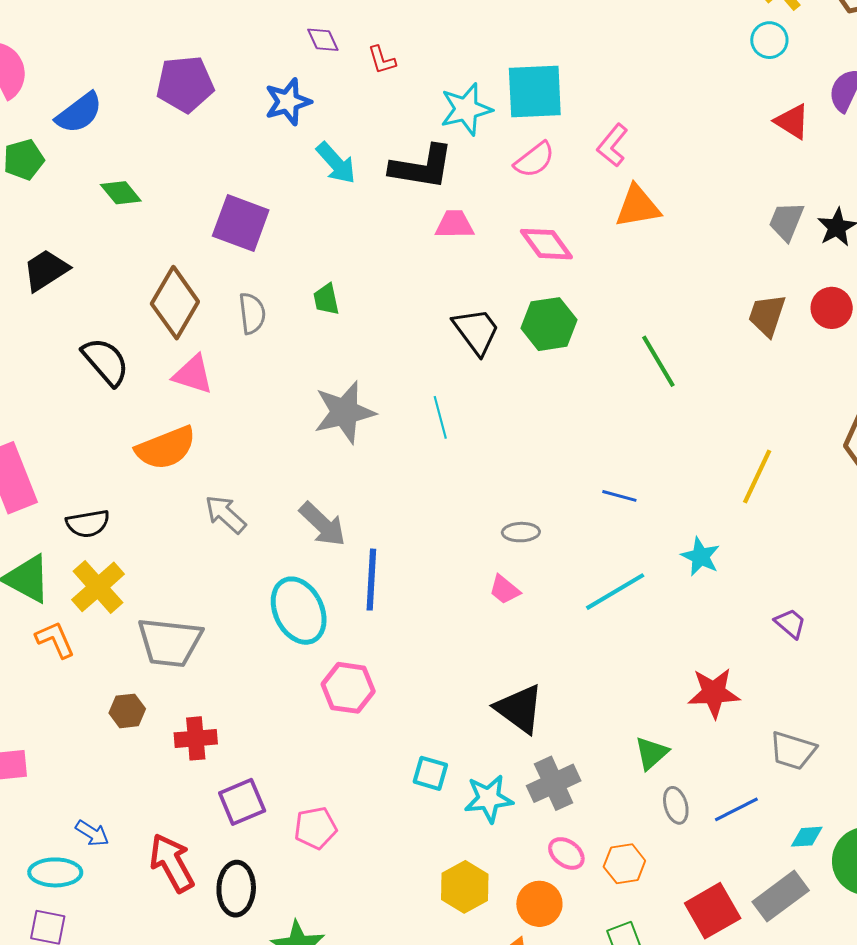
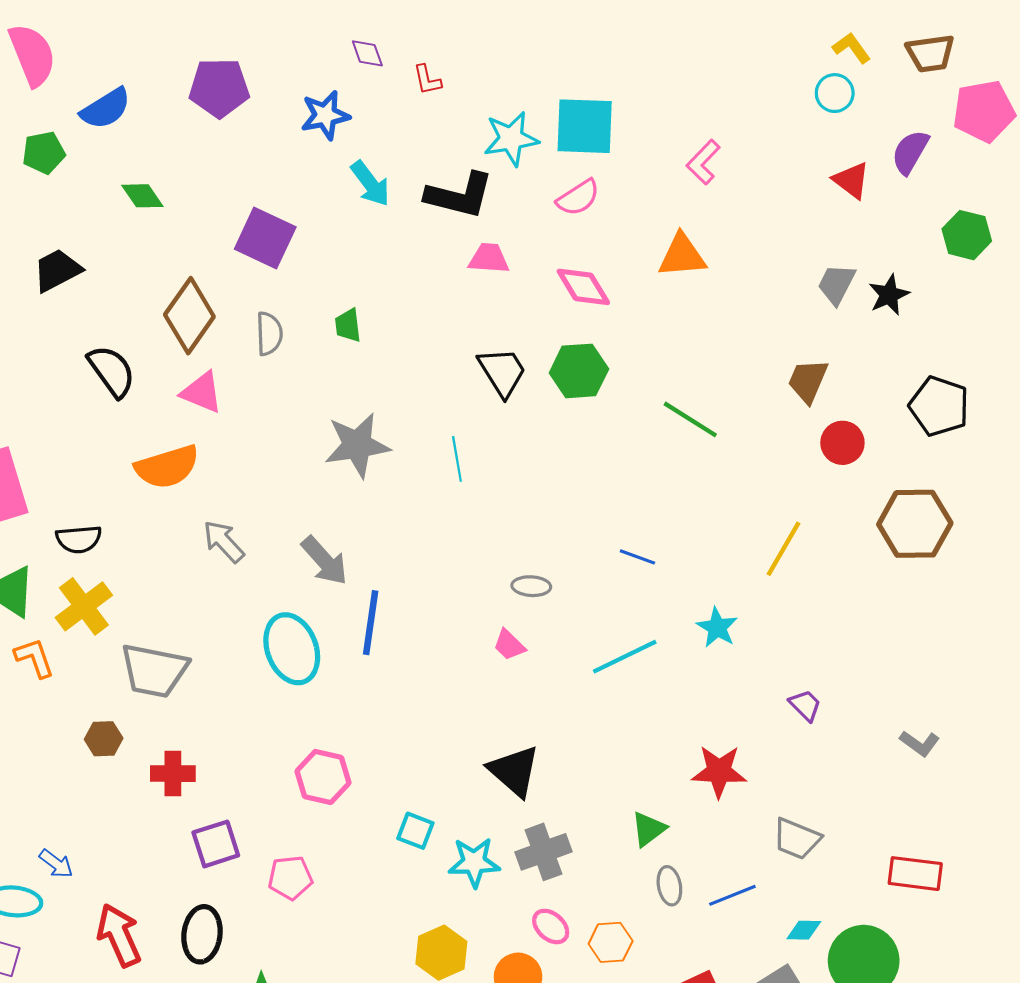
pink L-shape: (613, 145) -> (703, 162), moved
red circle: (832, 308) -> (842, 443), moved
green line: (658, 361) -> (690, 419), turned -32
pink hexagon: (348, 688) -> (323, 777), moved
red arrow: (172, 863) -> (119, 935), moved

